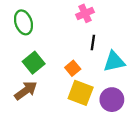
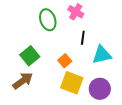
pink cross: (85, 13) -> (76, 12), turned -35
green ellipse: (23, 22) -> (48, 20), moved

